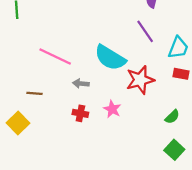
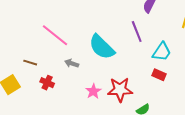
red star: (140, 80) -> (120, 90), moved
red cross: (80, 113) -> (47, 83), moved

